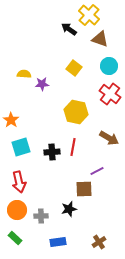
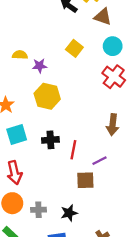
yellow hexagon: (76, 112) -> (47, 96), moved
brown arrow: (109, 138) -> (113, 125), turned 66
red line: (73, 147) -> (73, 150), moved
black star: (69, 209) -> (69, 213), moved

